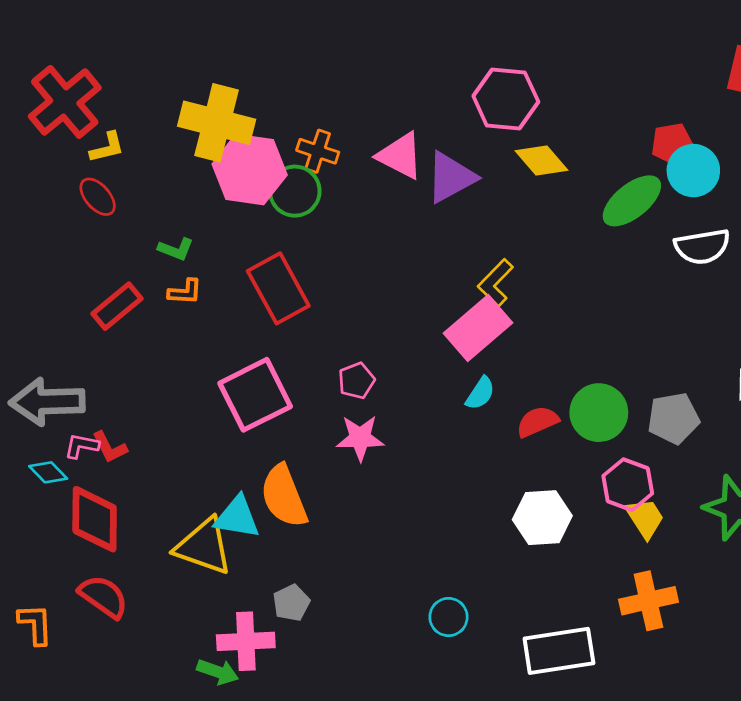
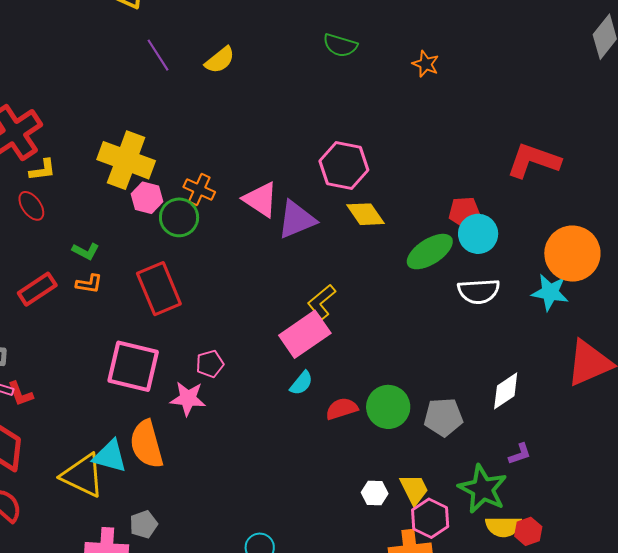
pink hexagon: (250, 170) -> (147, 198), size x0.6
pink square: (255, 395) -> (133, 366), turned 34
pink star: (360, 438) -> (188, 399), moved
pink hexagon: (628, 485) -> (430, 518), moved
white hexagon: (542, 518) -> (375, 493), moved, size x0.6

